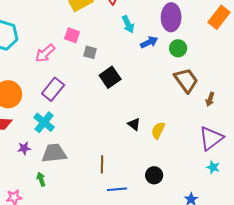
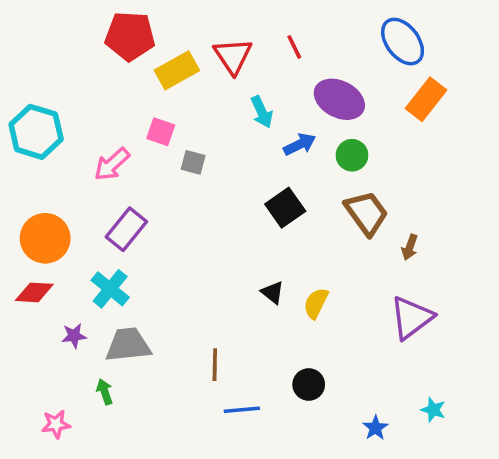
purple ellipse: (171, 17) -> (339, 99), turned -64
black square: (110, 77) -> (285, 208), moved
cyan star: (213, 167) -> (433, 410), moved

